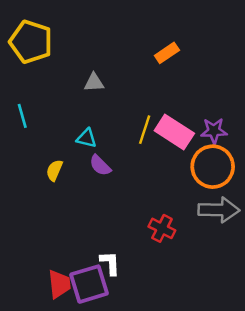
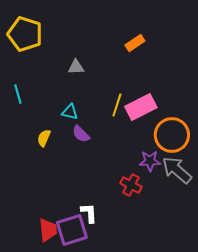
purple star: (214, 131) -> (150, 161), moved
pink rectangle: (174, 132) -> (141, 107), turned -60
gray arrow: (219, 210) -> (177, 170), turned -140

